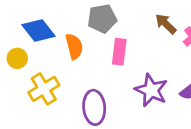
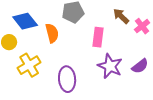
pink rectangle: (119, 52) -> (98, 37), moved

